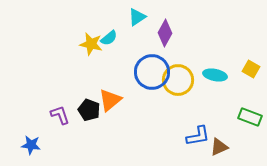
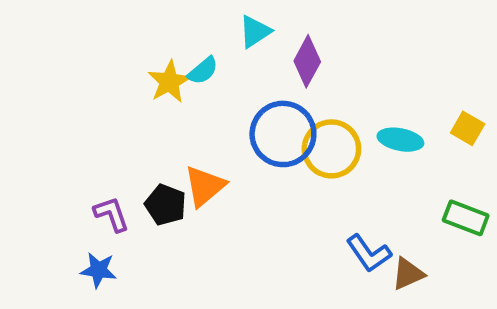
yellow star: (91, 44) -> (169, 82), turned 30
blue L-shape: (198, 136) -> (369, 253), turned 65
blue star: (31, 145) -> (98, 270), moved

